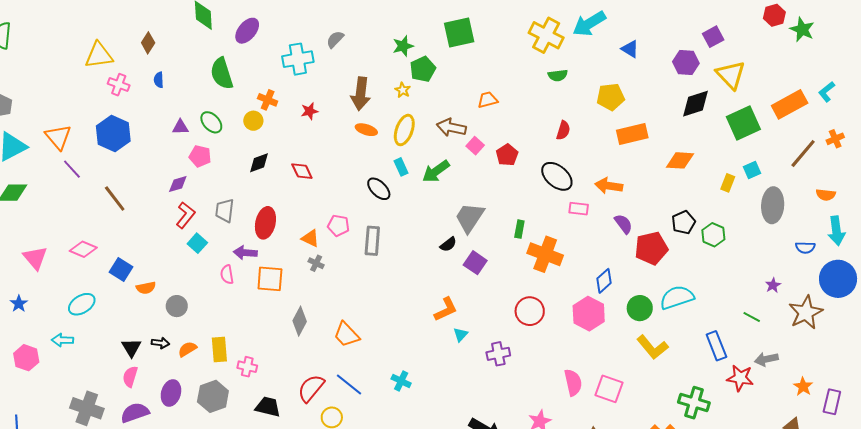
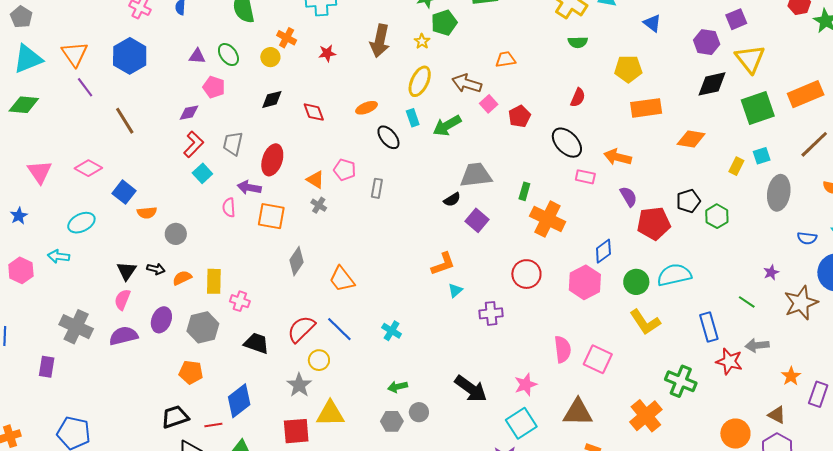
orange ellipse: (366, 130) -> (367, 108), moved, turned -45
gray trapezoid: (470, 218) -> (476, 175), turned 44
gray rectangle: (372, 241) -> (377, 188), size x0.7

